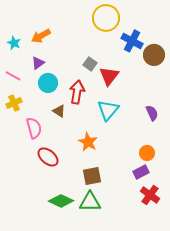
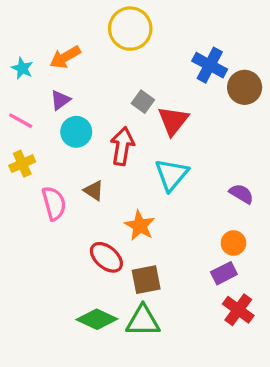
yellow circle: (106, 18) -> (130, 29), moved
brown triangle: (59, 111) -> (94, 191), moved
purple semicircle: (152, 113) -> (241, 194), moved, turned -35
red ellipse: (48, 157) -> (106, 257), moved

